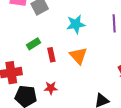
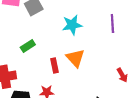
red rectangle: (51, 55) -> (55, 66), moved

